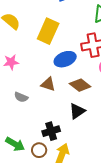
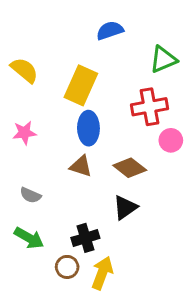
blue ellipse: (65, 59) -> (88, 128), moved, turned -70
gray semicircle: (21, 97) -> (31, 195), moved
green arrow: (15, 144) -> (29, 238), moved

